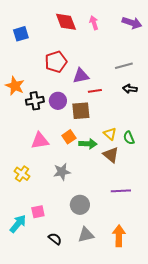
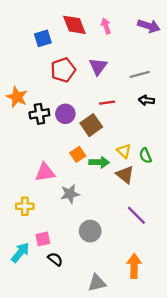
blue square: (21, 34) -> (43, 38), moved
purple triangle: (81, 76) -> (98, 66), moved, turned -42
brown square: (81, 111) -> (91, 125), turned -30
pink triangle: (40, 141) -> (45, 172), moved
yellow cross: (22, 174) -> (25, 206), moved, turned -35
purple line: (121, 191) -> (136, 215), turned 48
gray triangle: (86, 235) -> (97, 283), moved
black semicircle: (55, 239) -> (55, 259), moved

